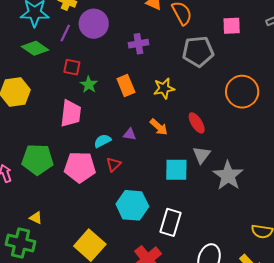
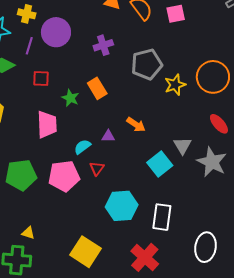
pink square: (232, 26) -> (176, 14), moved
gray pentagon: (198, 52) -> (147, 64), moved
green star: (89, 85) -> (70, 98), moved
yellow star: (164, 88) -> (175, 85), moved
red ellipse: (197, 123) -> (219, 124), moved
cyan square: (176, 170) -> (160, 164), turned -30

